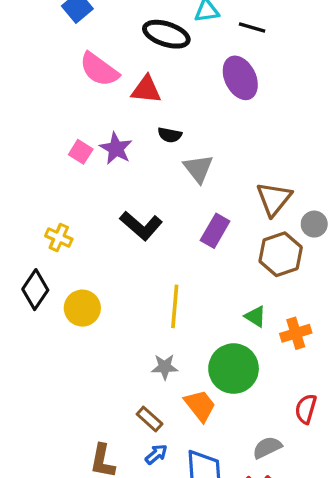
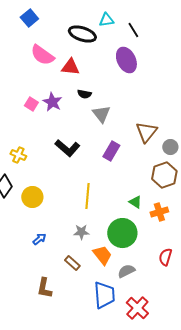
black line: (252, 27) -> (133, 30), turned 42
brown hexagon: (281, 254) -> (164, 175), moved
gray semicircle: (267, 448) -> (126, 271), moved
blue arrow: (156, 454) -> (39, 239), moved

